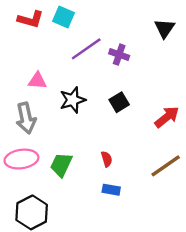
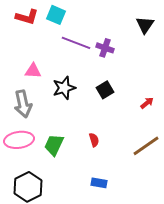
purple line: (86, 49) -> (76, 43), turned 56
red arrow: (167, 117) -> (147, 103), size x0.6
blue rectangle: (111, 190) -> (99, 183), moved

